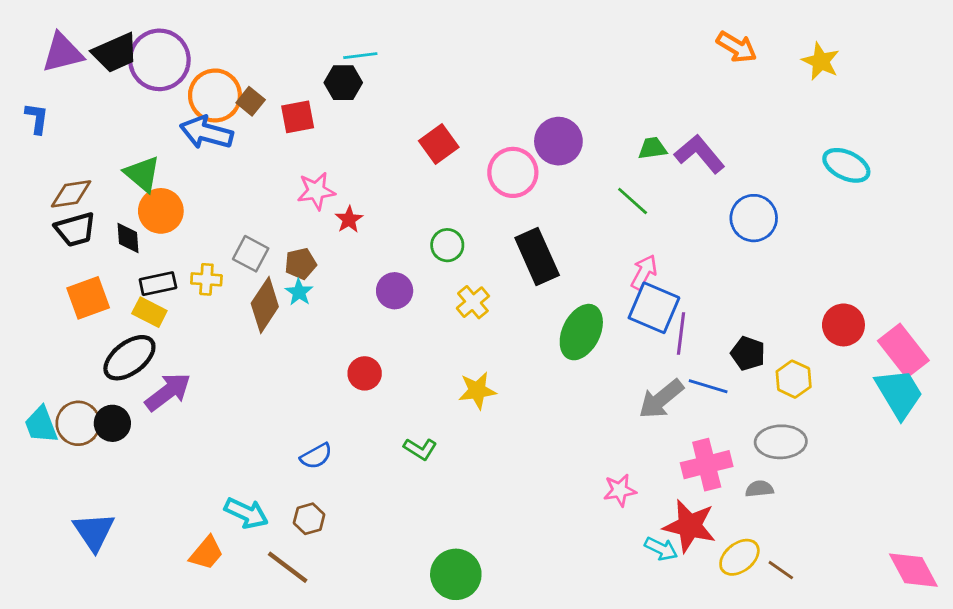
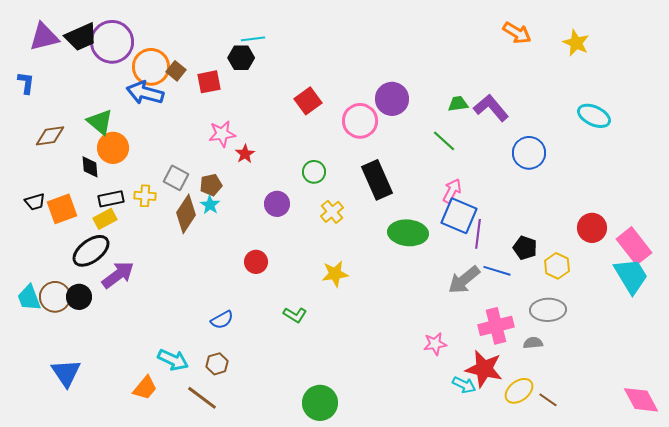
black trapezoid: (75, 229) -> (35, 202), moved, size x0.7
yellow rectangle: (149, 312) -> (105, 219), turned -55
green ellipse: (581, 332) -> (408, 233), turned 69

